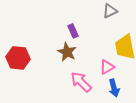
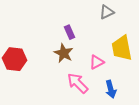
pink triangle: (107, 67) -> (97, 62), moved

